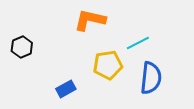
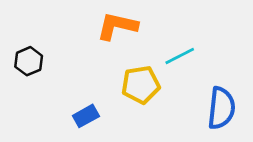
blue semicircle: (151, 78) -> (221, 108), moved

